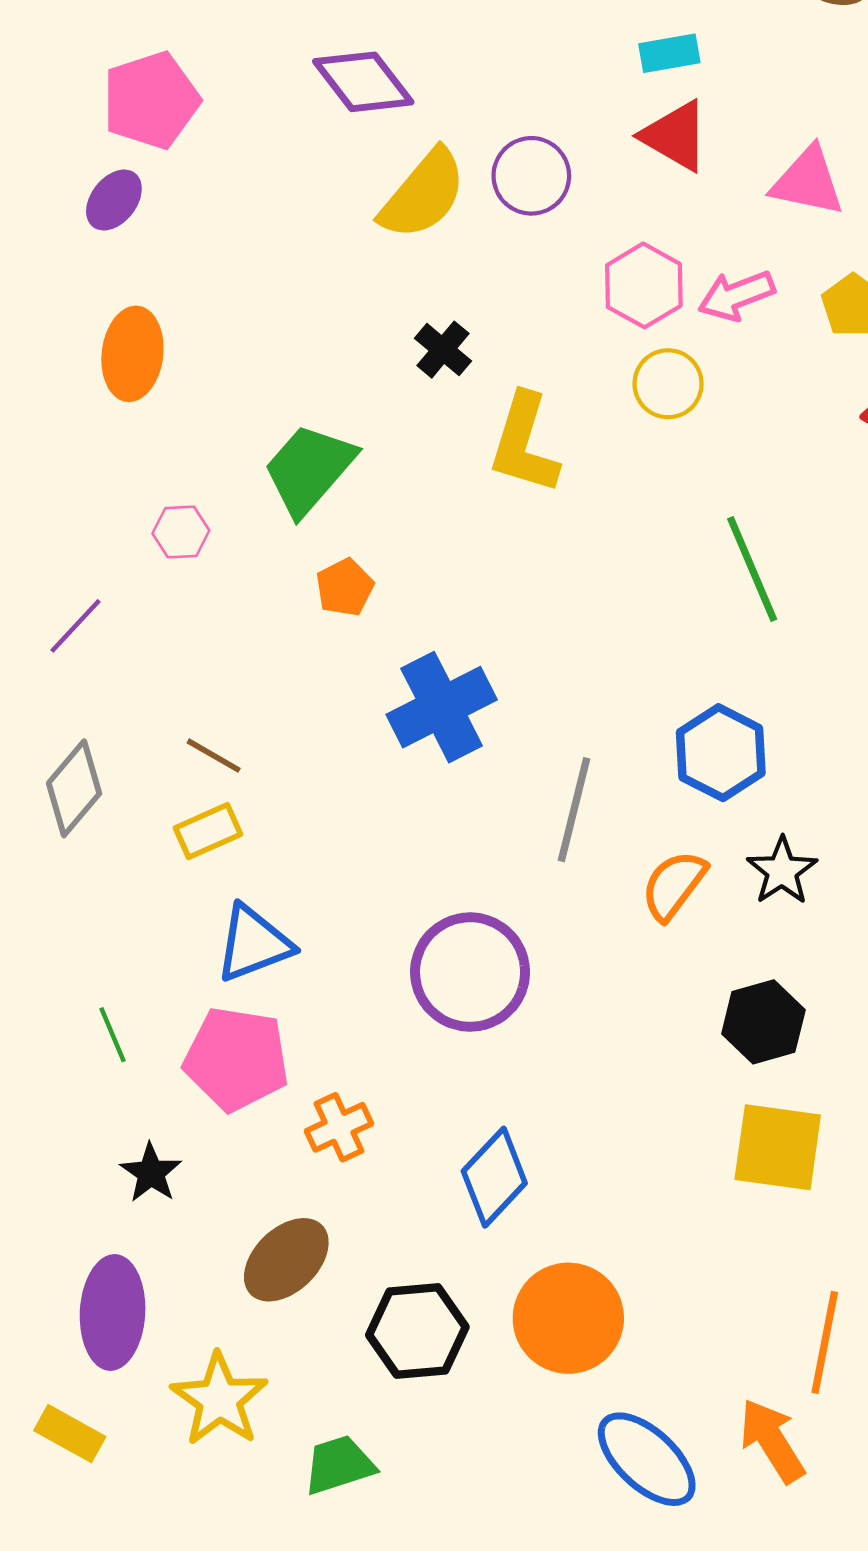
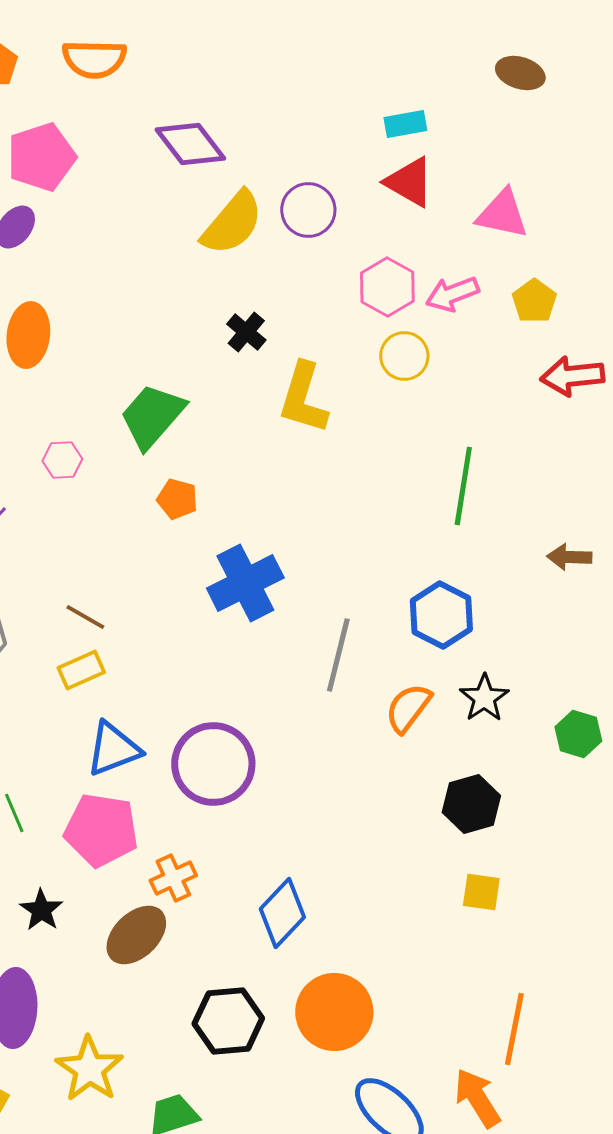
green line: (752, 569) -> (463, 486), turned 32
orange pentagon: (345, 587) -> (177, 499), turned -30
purple circle: (470, 972) -> (213, 764), moved
yellow square: (778, 1147) -> (481, 892), size x0.6
brown ellipse: (286, 1260) -> (136, 935), moved

